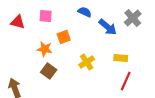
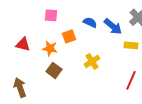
blue semicircle: (85, 12) -> (90, 22), moved
red triangle: (18, 22) -> (23, 44), moved
yellow rectangle: (121, 58) -> (131, 45), moved

